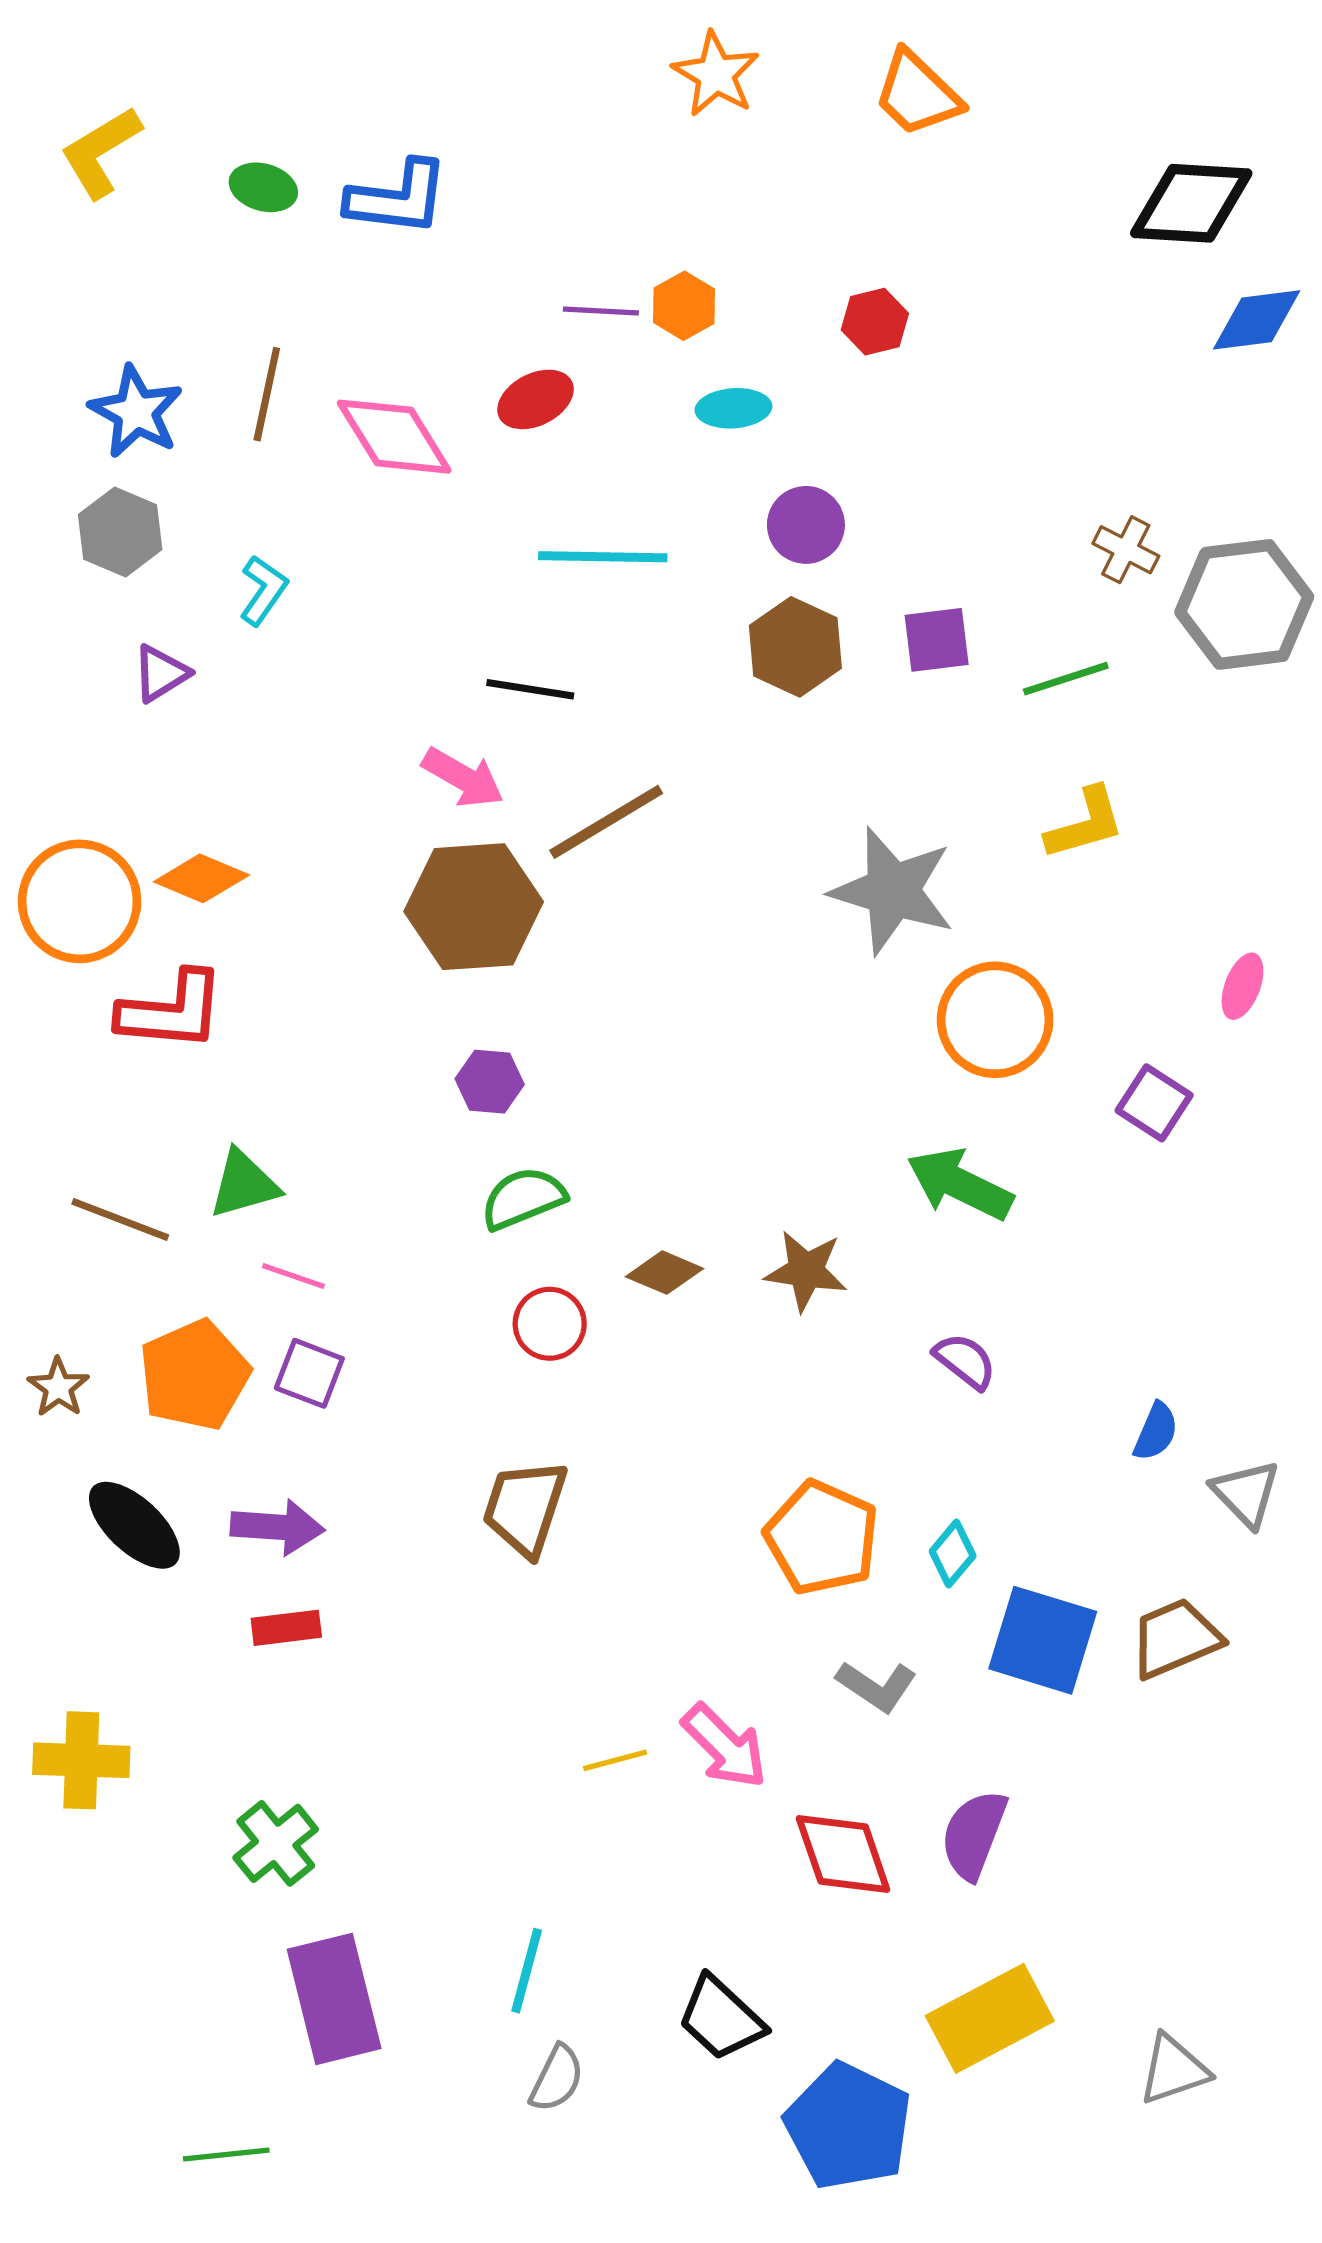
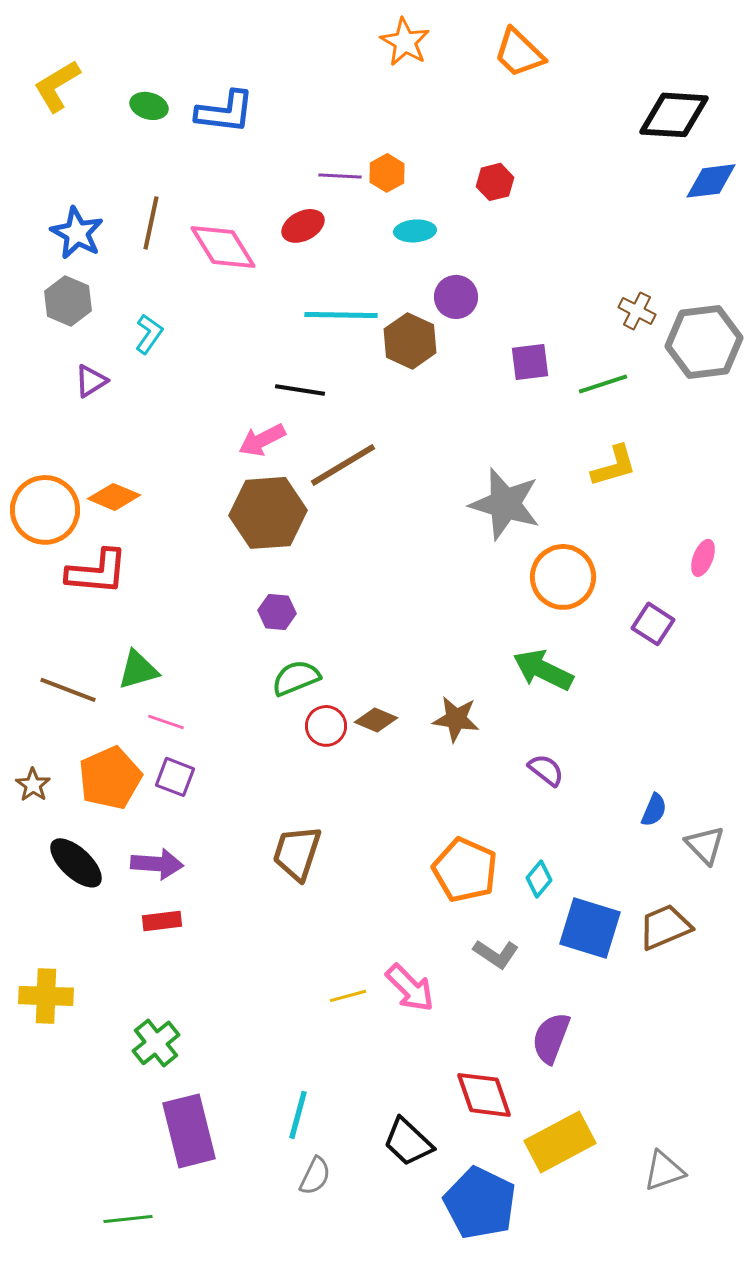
brown hexagon: (795, 647) -> (410, 341), moved
pink arrow: (463, 778) -> (262, 440), turned 123
red circle: (550, 1324) -> (326, 726), moved
red diamond: (843, 1854) -> (484, 1095), moved

